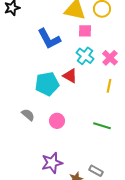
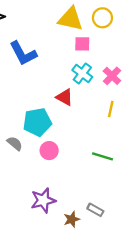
blue L-shape: (49, 39) -> (23, 53), moved
cyan pentagon: (47, 84) -> (37, 122), moved

